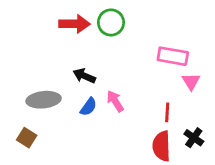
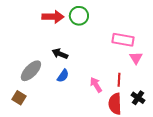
gray ellipse: (44, 100) -> (31, 71), turned -40
pink arrow: (115, 101) -> (96, 85), moved

